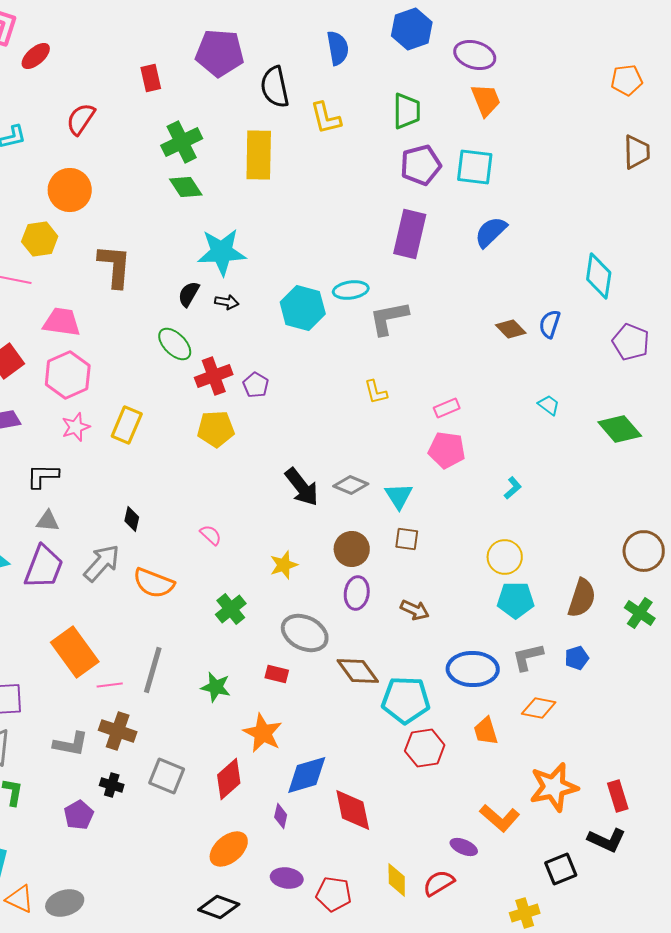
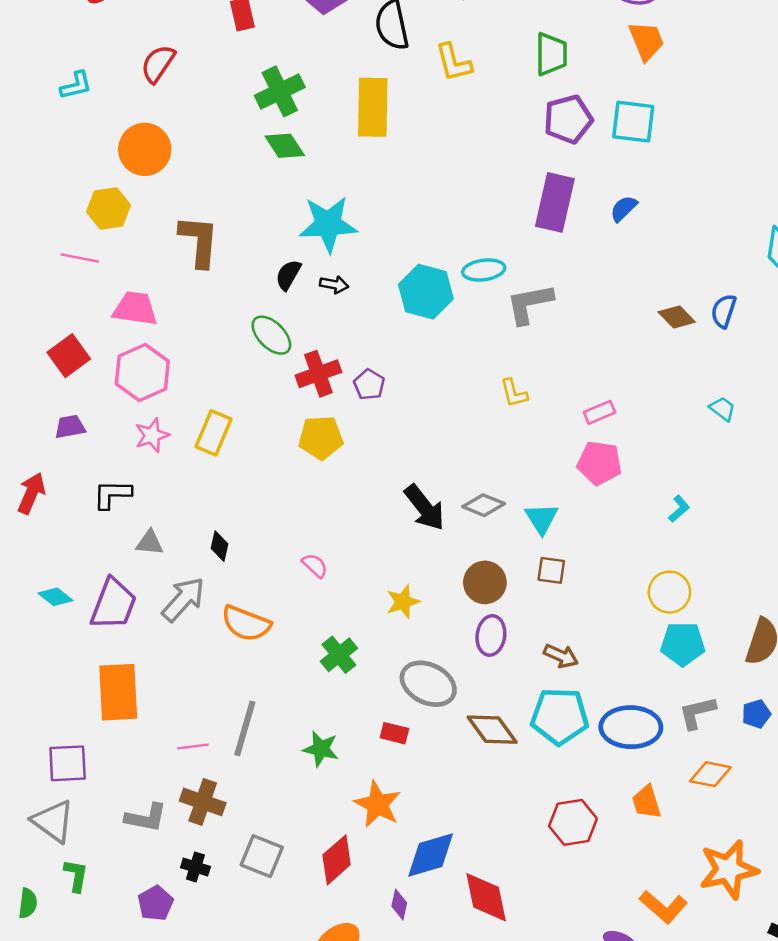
blue semicircle: (491, 232) -> (624, 208), moved, size x0.7
gray triangle: (48, 521) -> (150, 543), moved
orange rectangle: (75, 652) -> (118, 692), moved, turned 33
cyan pentagon: (406, 700) -> (560, 716), moved

